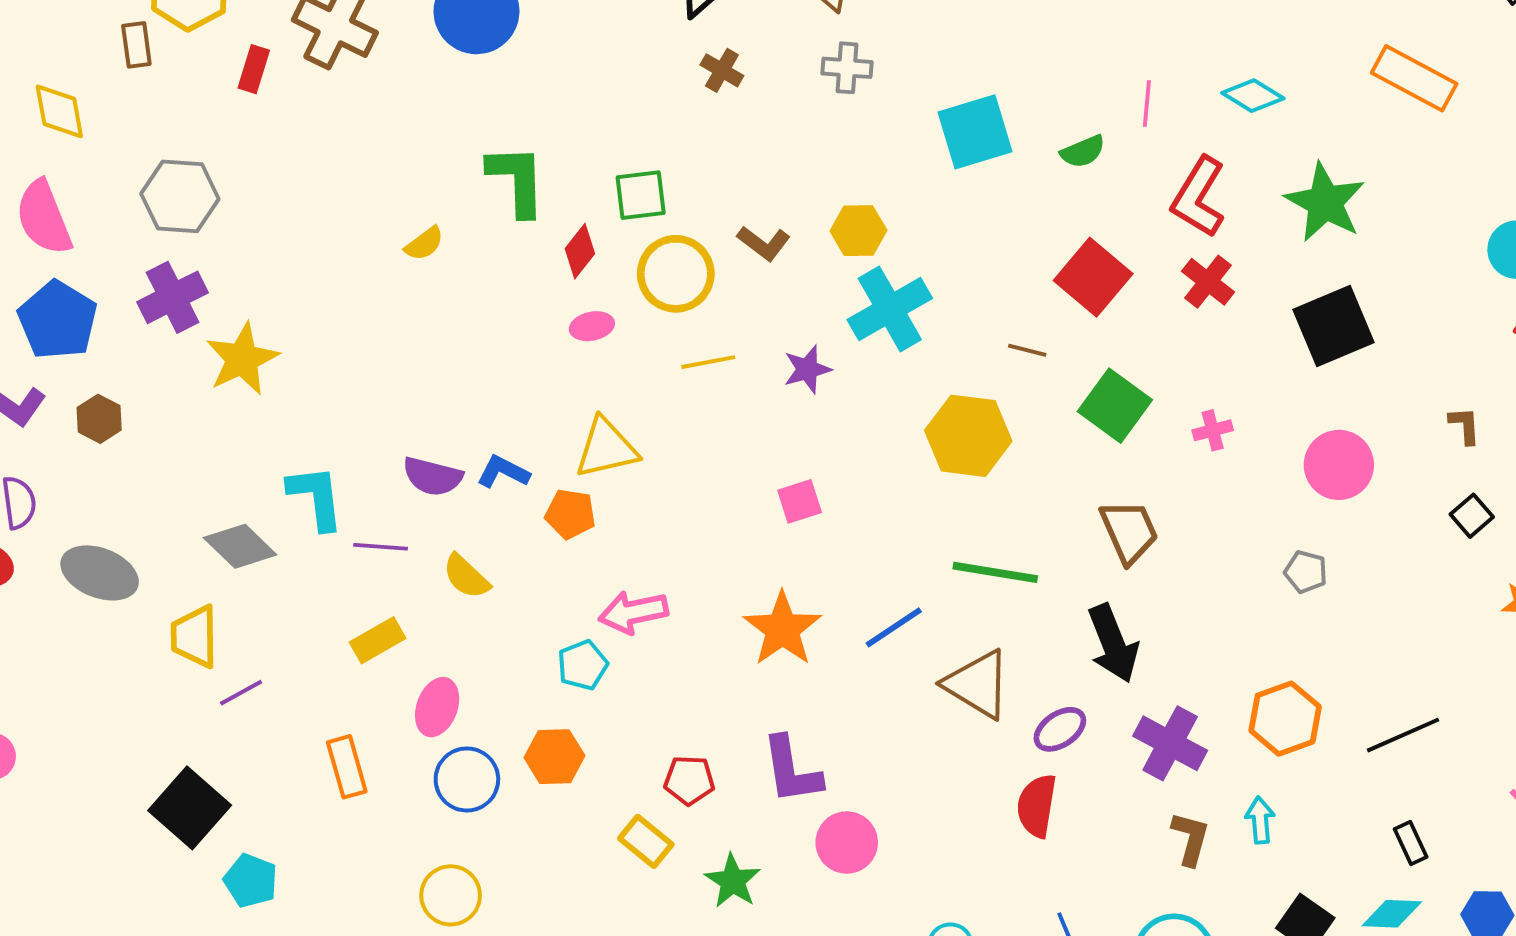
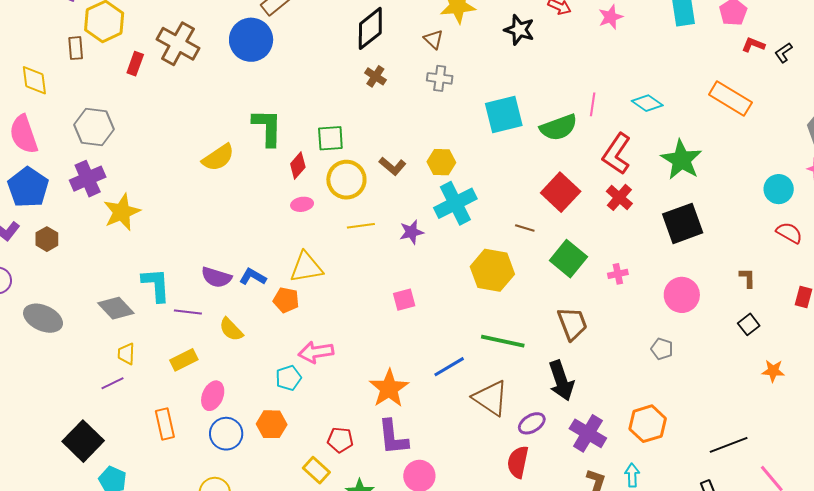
green semicircle: (1083, 151) -> (559, 127), size x1.6
yellow semicircle: (424, 244) -> (218, 158), size x1.6
orange star: (782, 629) -> (389, 388), moved
yellow trapezoid: (194, 637) -> (126, 354), moved, size x0.7
black line: (1403, 735) -> (729, 445), moved

